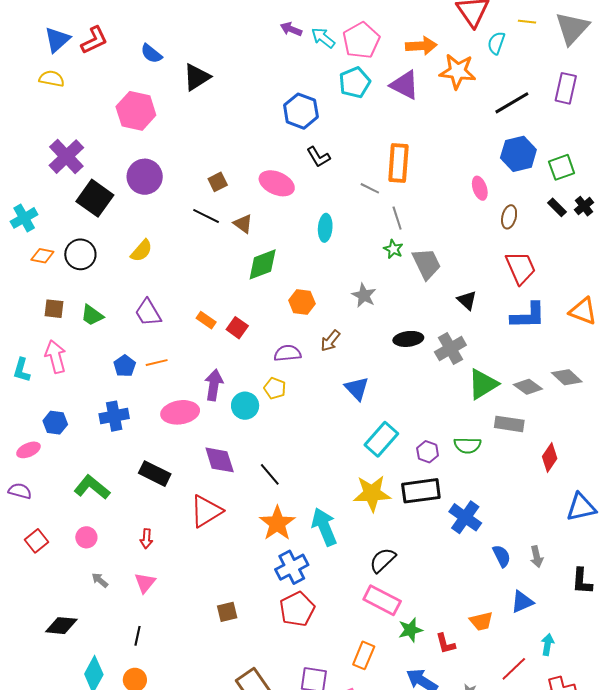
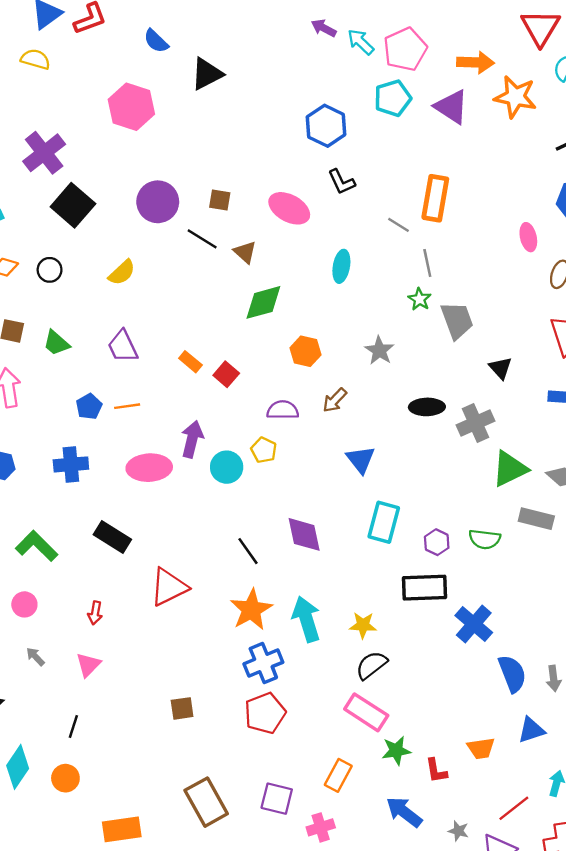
purple circle: (145, 177) -> (158, 202), moved
brown square: (218, 182) -> (220, 200), turned 30
black circle: (80, 254) -> (50, 270), size x0.7
cyan rectangle: (381, 439) -> (384, 522), turned -32
purple diamond: (220, 460) -> (304, 534), moved
yellow star: (372, 493) -> (363, 625), moved, size x0.6
blue semicircle: (502, 556) -> (512, 674), size x1.4

